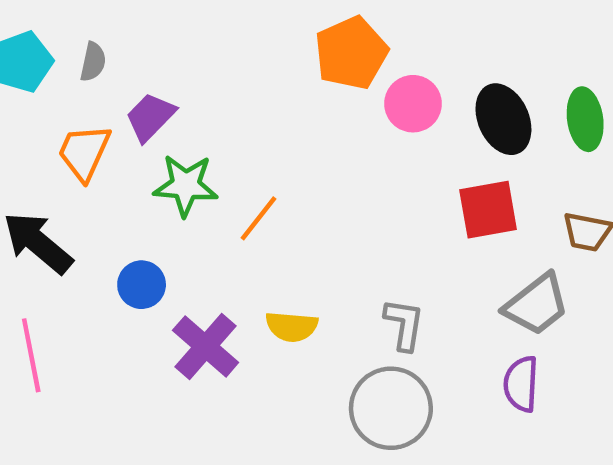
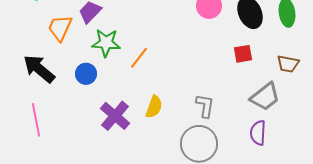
red square: (488, 210) -> (243, 54), size x0.7
blue circle: (142, 285) -> (86, 74), moved
yellow semicircle: (292, 327) -> (154, 107), turned -75

